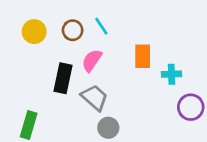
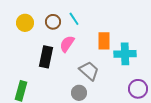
cyan cross: (171, 74) -> (125, 54), size x1.5
gray trapezoid: (95, 98) -> (89, 71), moved
purple circle: (191, 107) -> (138, 89), moved

